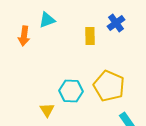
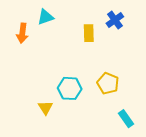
yellow pentagon: (109, 86) -> (108, 83), size x0.7

